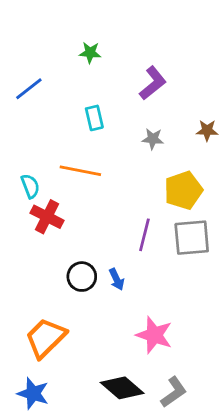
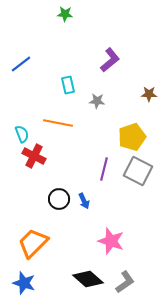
green star: (90, 53) -> (65, 14), moved
gray star: (153, 139) -> (97, 101), moved
gray square: (192, 238) -> (138, 171), turned 32

